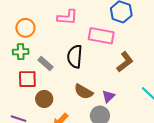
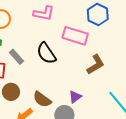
black semicircle: (75, 56) -> (46, 53), turned -45
brown semicircle: (84, 92) -> (42, 99), moved

